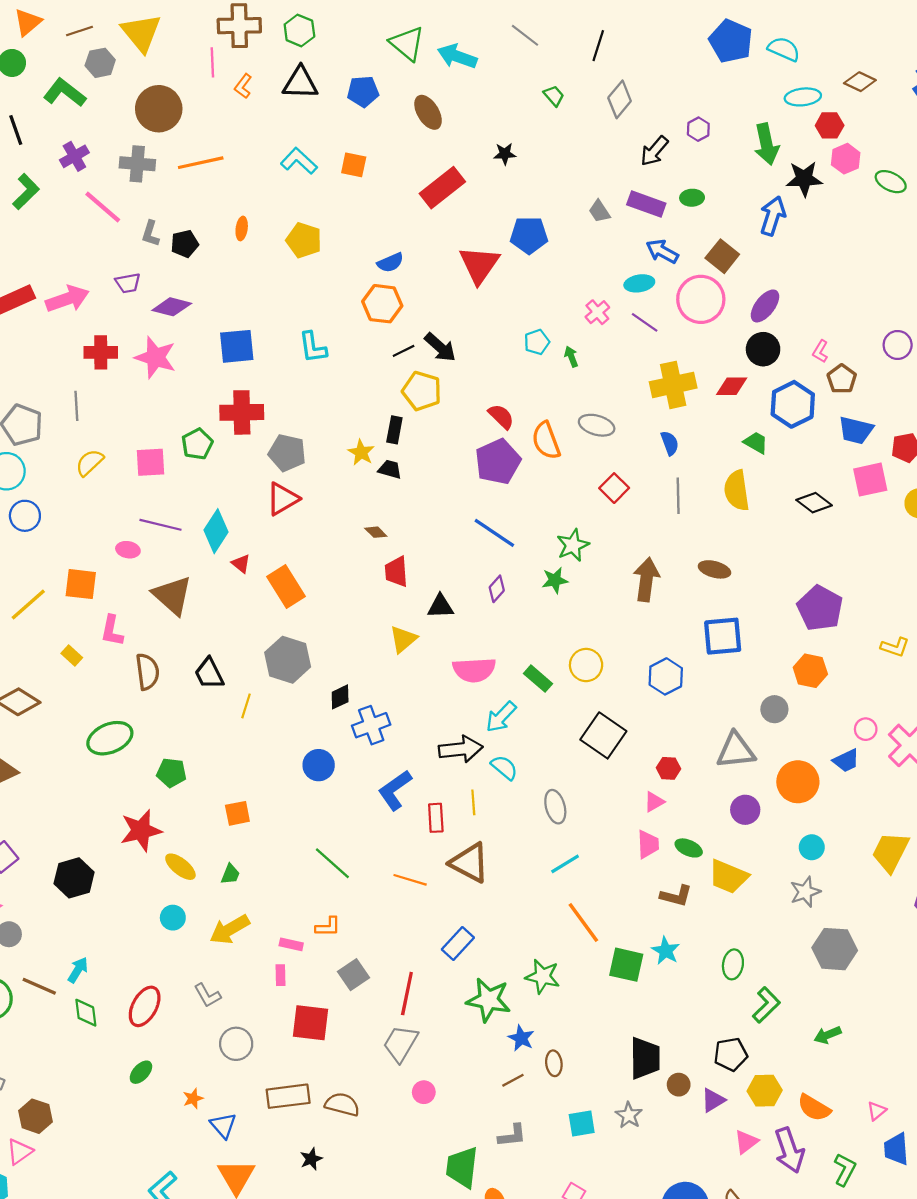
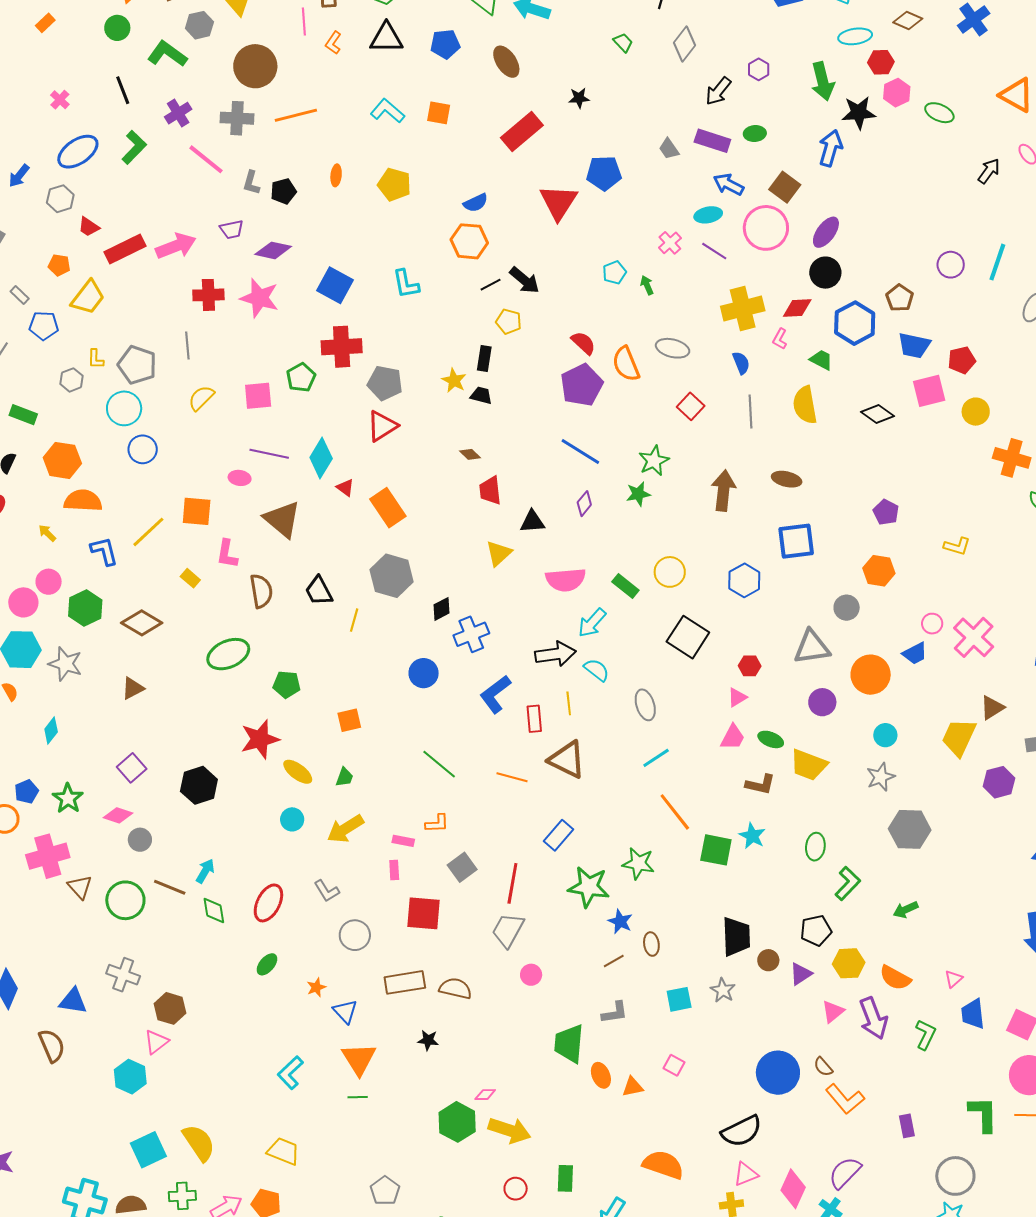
blue square: (237, 346) -> (335, 285), turned 36
pink L-shape: (820, 351) -> (780, 339), moved
yellow pentagon: (422, 391) -> (509, 321), size x0.7
purple pentagon: (820, 608) -> (886, 512), size x0.6
pink trapezoid: (648, 844) -> (733, 737), turned 32
black star: (311, 1159) -> (428, 1040), turned 30

